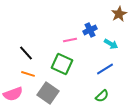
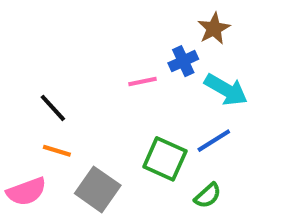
brown star: (119, 14) -> (214, 29), moved
cyan arrow: (111, 44) -> (226, 90), size x1.5
green square: (62, 64) -> (165, 159), moved

